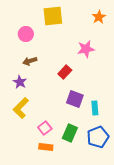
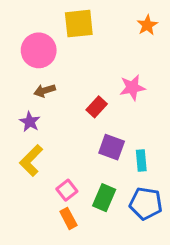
pink circle: (26, 34) -> (39, 50), size x1.5
pink star: (86, 49) -> (132, 88), moved
blue pentagon: (98, 137) -> (146, 204), turned 30
orange rectangle: (46, 147) -> (68, 218), turned 56

